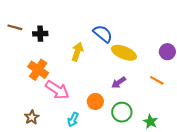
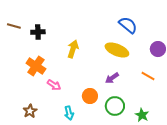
blue semicircle: (103, 34) -> (128, 25), moved
pink arrow: (57, 90) -> (54, 85), size x0.6
cyan arrow: (73, 119) -> (69, 113), turned -40

